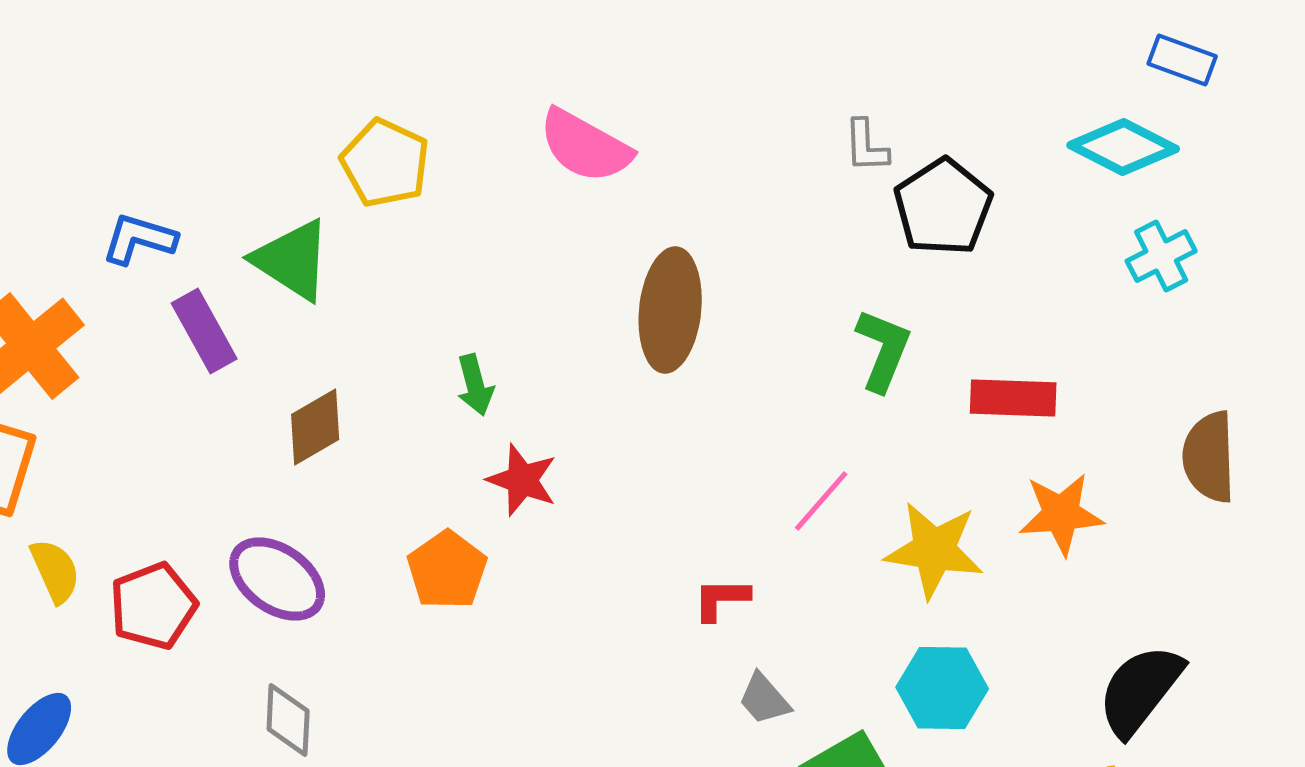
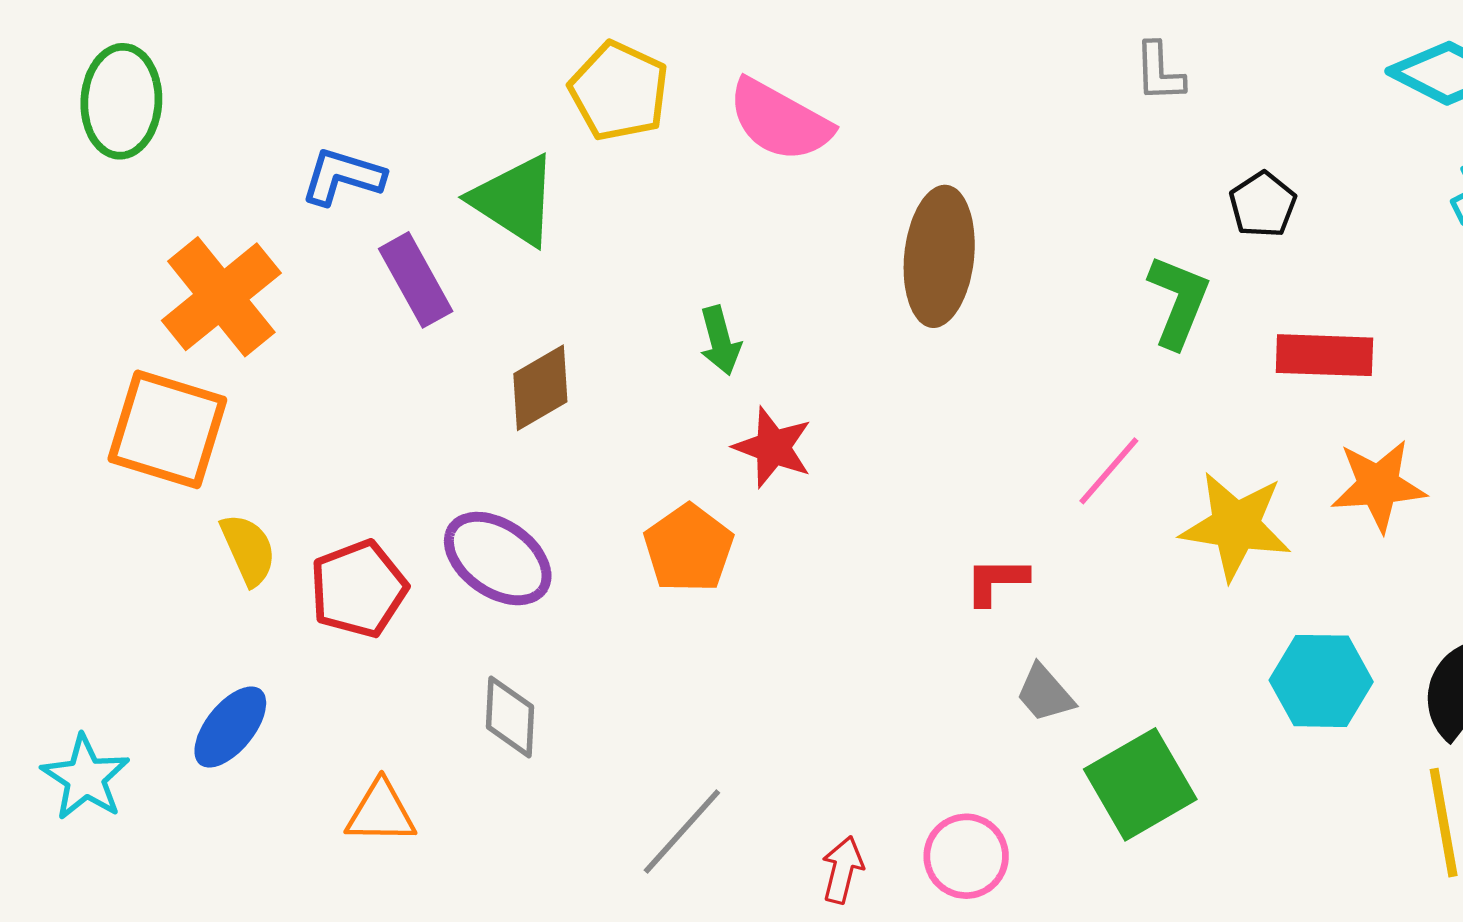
pink semicircle: (585, 146) -> (780, 120), moved
black pentagon: (943, 207) -> (1263, 205), moved, size x0.6
cyan hexagon: (942, 688) -> (1321, 681), moved

